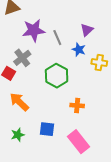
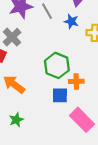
green hexagon: (57, 76) -> (57, 65), moved
blue square: (47, 129) -> (60, 95), moved

